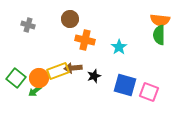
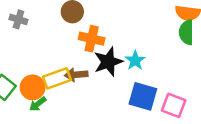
cyan star: (119, 47) -> (135, 60), moved
black star: (94, 76) -> (108, 62), moved, size x1.6
green arrow: (35, 91) -> (38, 104), moved

